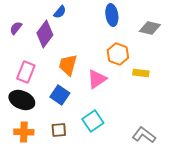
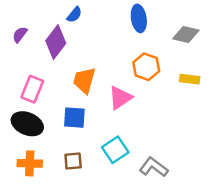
yellow rectangle: (141, 73) -> (190, 79), moved
blue square: (60, 95) -> (74, 118), turned -30
gray L-shape: (144, 135) -> (154, 167), moved

